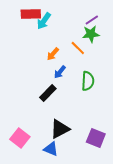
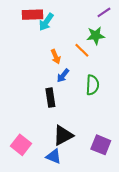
purple line: (92, 20) -> (104, 12), moved
orange arrow: (53, 54) -> (56, 57), turned -64
black rectangle: (48, 93) -> (50, 98), turned -54

